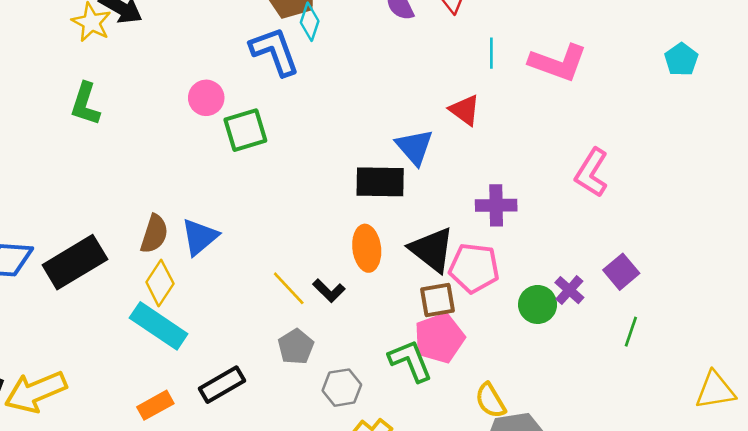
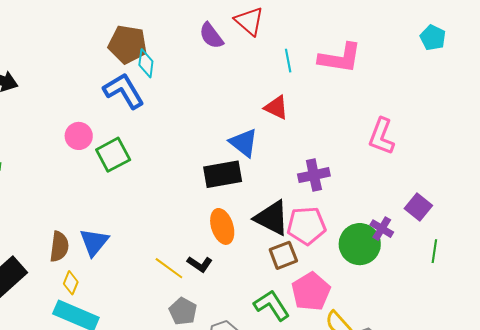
yellow diamond: (160, 283) -> (71, 283), size x0.7
green circle: (538, 304) -> (360, 244), size x1.4
pink pentagon: (439, 338) -> (311, 292), moved

